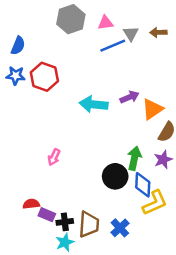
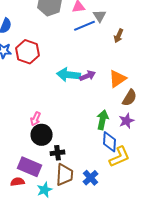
brown arrow: (158, 32) -> (119, 36), moved, turned -64
purple arrow: (130, 97) -> (88, 76), moved
black circle: (115, 176) -> (42, 135), moved
red semicircle: (31, 204) -> (18, 182), moved
purple rectangle: (47, 215) -> (30, 167), size x1.6
black cross: (65, 222) -> (58, 153), moved

